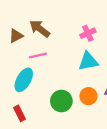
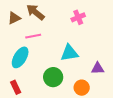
cyan triangle: (88, 61) -> (69, 53), moved
orange circle: (88, 96) -> (82, 88), moved

